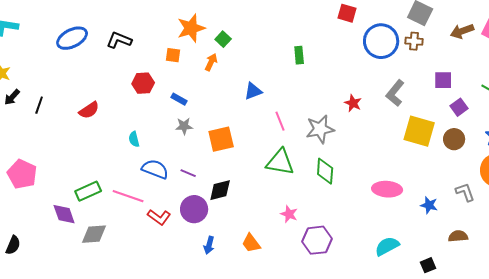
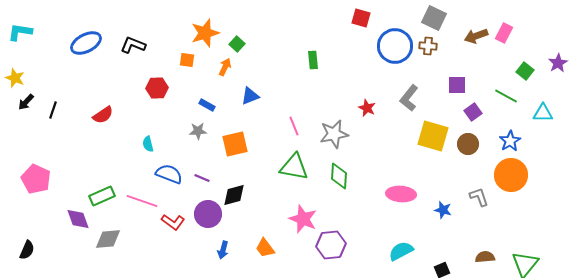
blue triangle: (253, 91) -> (250, 96), moved
blue rectangle: (179, 99) -> (207, 105), moved
pink star: (289, 214) -> (303, 219), size x1.6
brown semicircle: (458, 236) -> (485, 257), moved

